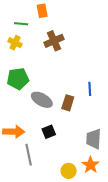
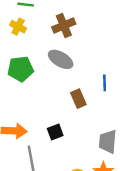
gray ellipse: (42, 100) -> (61, 59), moved
brown rectangle: (68, 103) -> (78, 99), turned -42

